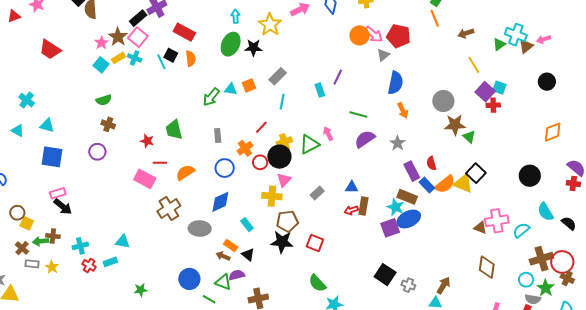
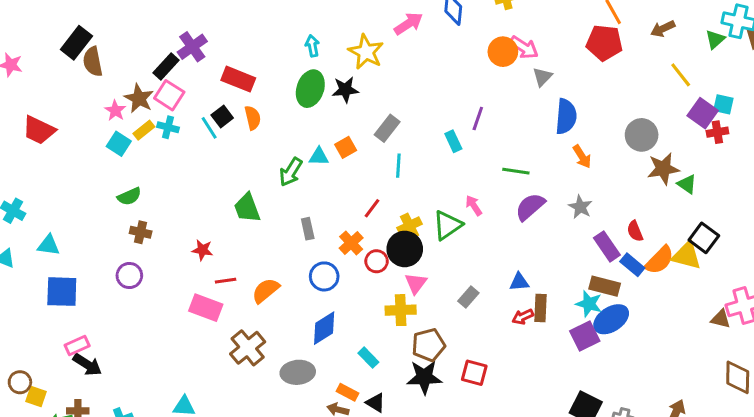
red pentagon: (399, 36) -> (604, 43), moved
black square: (171, 55) -> (222, 117), turned 32
green trapezoid: (174, 130) -> (247, 208), moved

